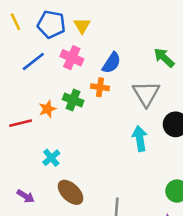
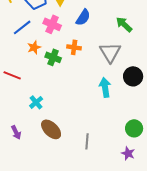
blue semicircle: (112, 63) -> (83, 17), moved
orange star: (47, 109) -> (34, 47), moved
red line: (21, 123) -> (12, 75), turned 36
purple arrow: (26, 196) -> (16, 132), turned 32

